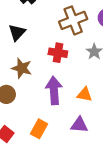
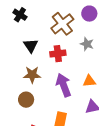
black triangle: (17, 32) -> (31, 46), moved

